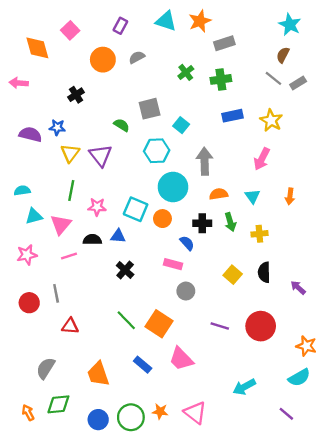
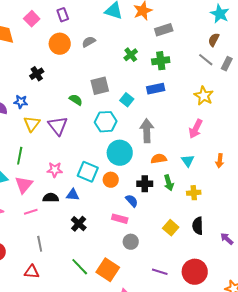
purple rectangle: (120, 26) -> (63, 15), moved, turned -48
gray rectangle: (298, 83) -> (227, 64), turned -32
blue rectangle: (233, 116) -> (156, 89), moved
green line: (71, 191) -> (20, 156), moved
gray line: (56, 293) -> (40, 244), moved

